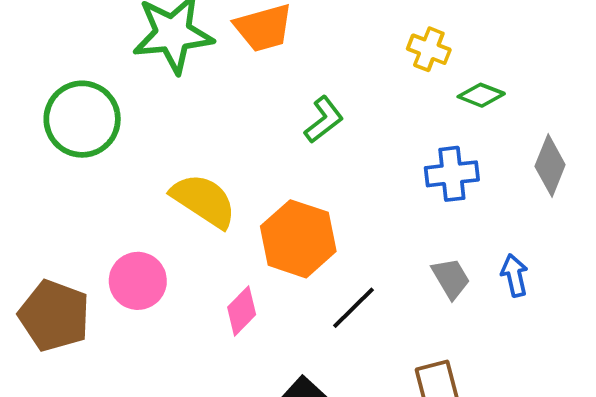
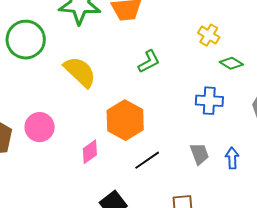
yellow semicircle: (204, 201) -> (80, 72), moved

